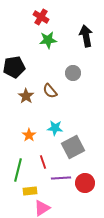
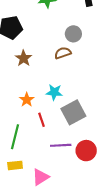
brown semicircle: (50, 91) -> (63, 53), moved, turned 112
red line: (43, 162) -> (42, 120), moved
yellow rectangle: (30, 191) -> (15, 165), moved

